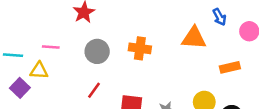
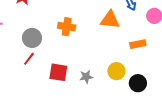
gray circle: (97, 51) -> (32, 38), moved

